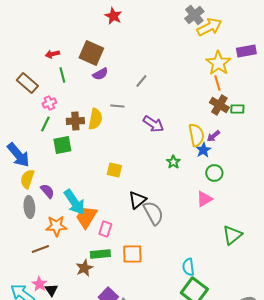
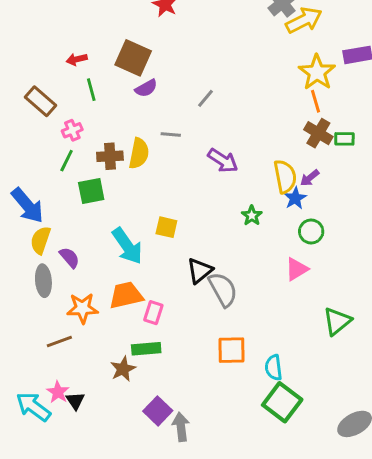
cyan arrow: (74, 202) -> (127, 246), moved
orange trapezoid: (86, 217) -> (126, 295), turned 45
orange square: (132, 254) -> (232, 350), moved

